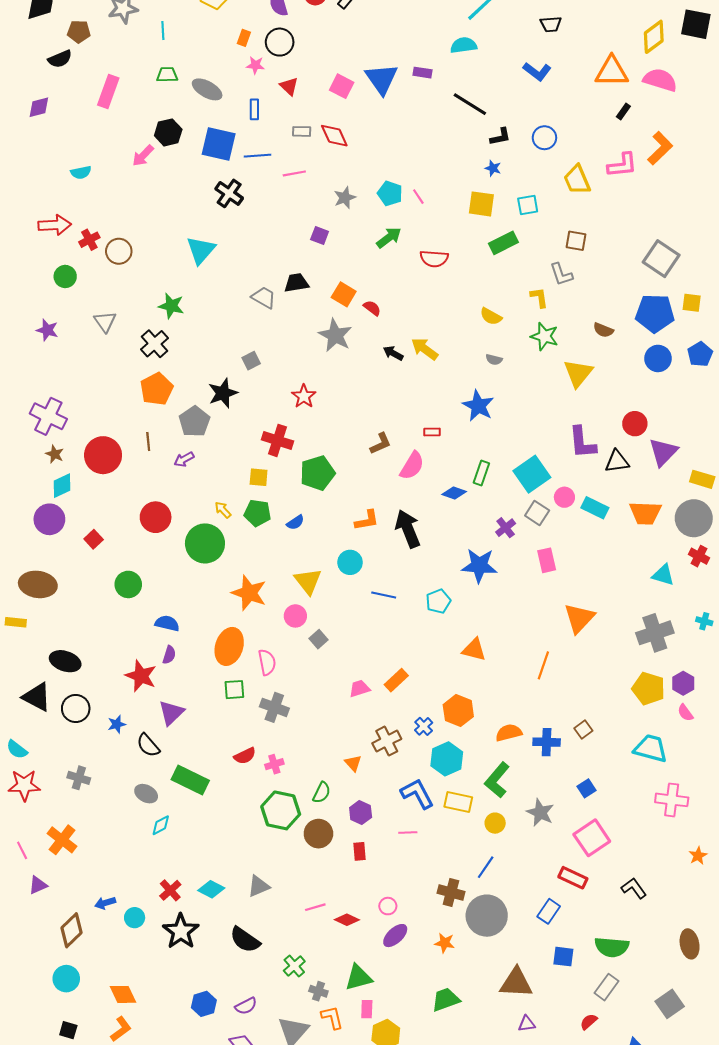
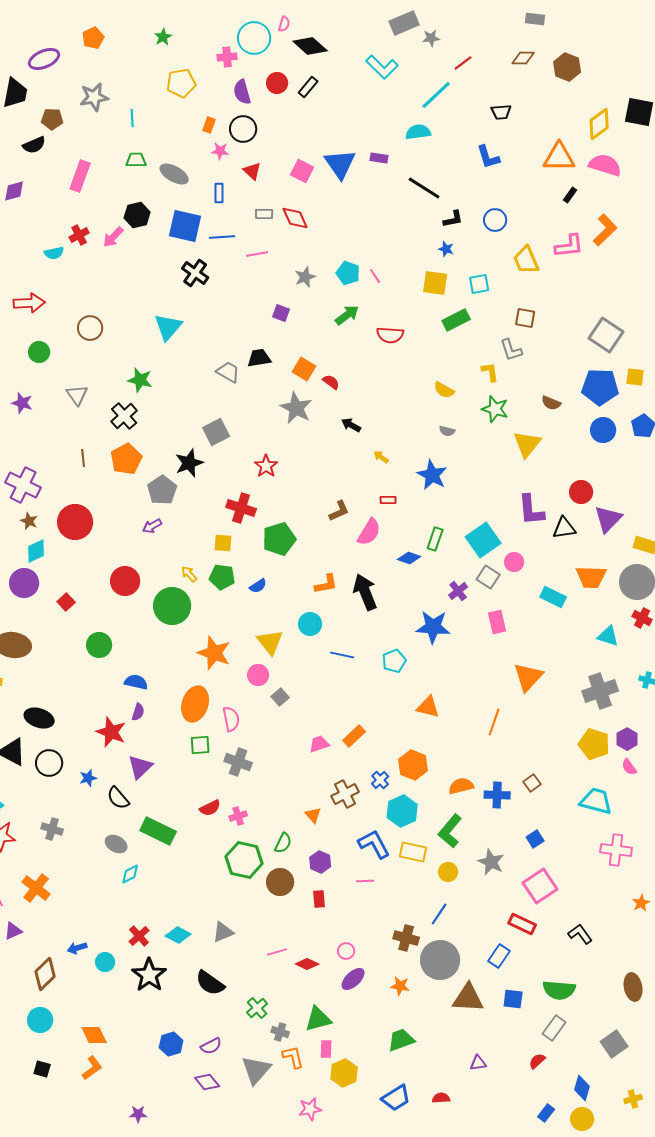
blue L-shape: (537, 72) -> (488, 157), turned 36
red cross: (89, 240) -> (79, 235), moved
yellow arrow: (425, 349) -> (381, 457), moved, size x0.6
gray square: (251, 361) -> (216, 432), size x1.5
brown line: (148, 442) -> (83, 458), moved
cyan rectangle: (595, 508) -> (553, 597), moved
brown triangle: (516, 983) -> (468, 998), moved

